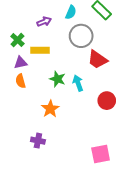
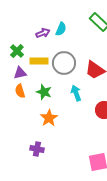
cyan semicircle: (71, 12) -> (61, 29), moved
gray circle: (81, 36) -> (64, 63), moved
green star: (57, 79) -> (44, 92), moved

